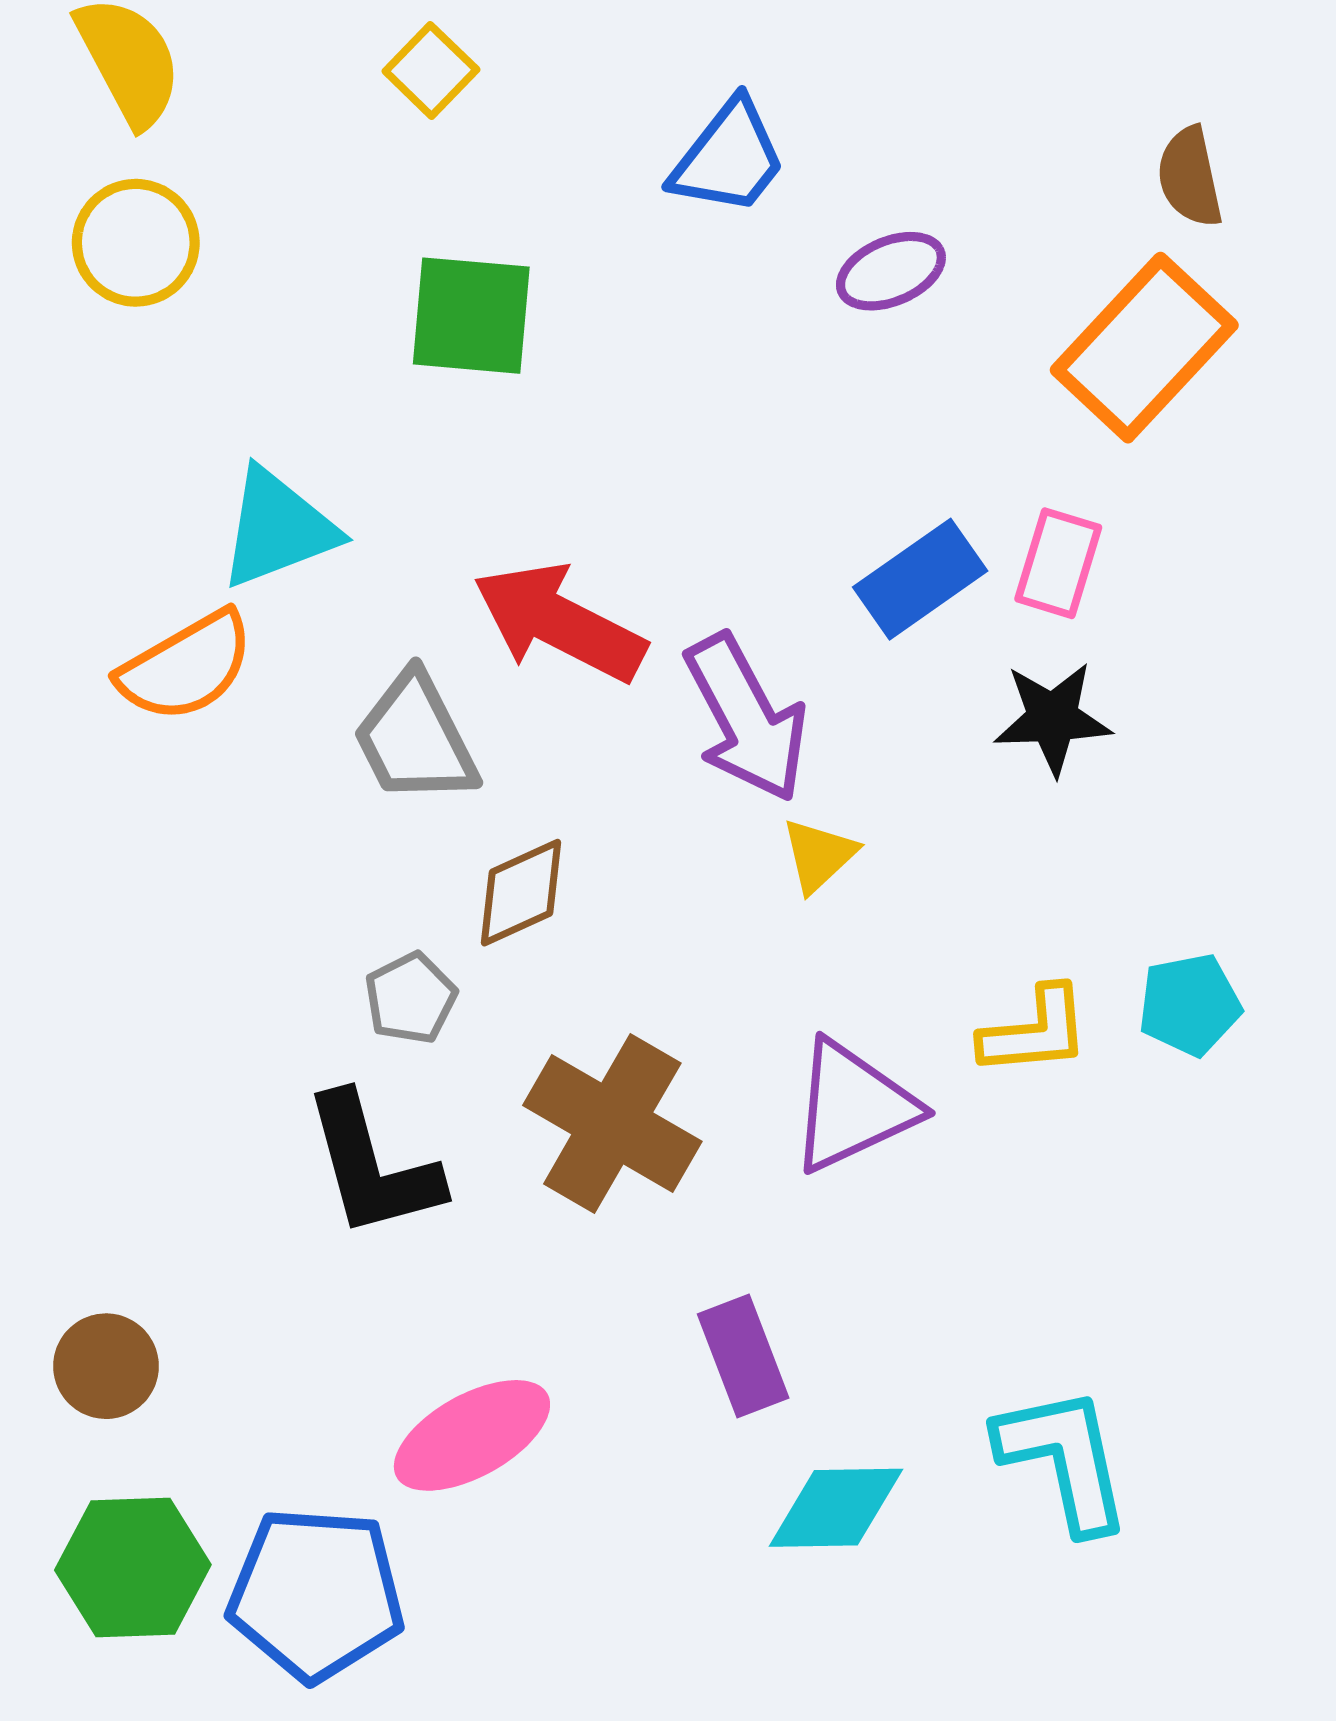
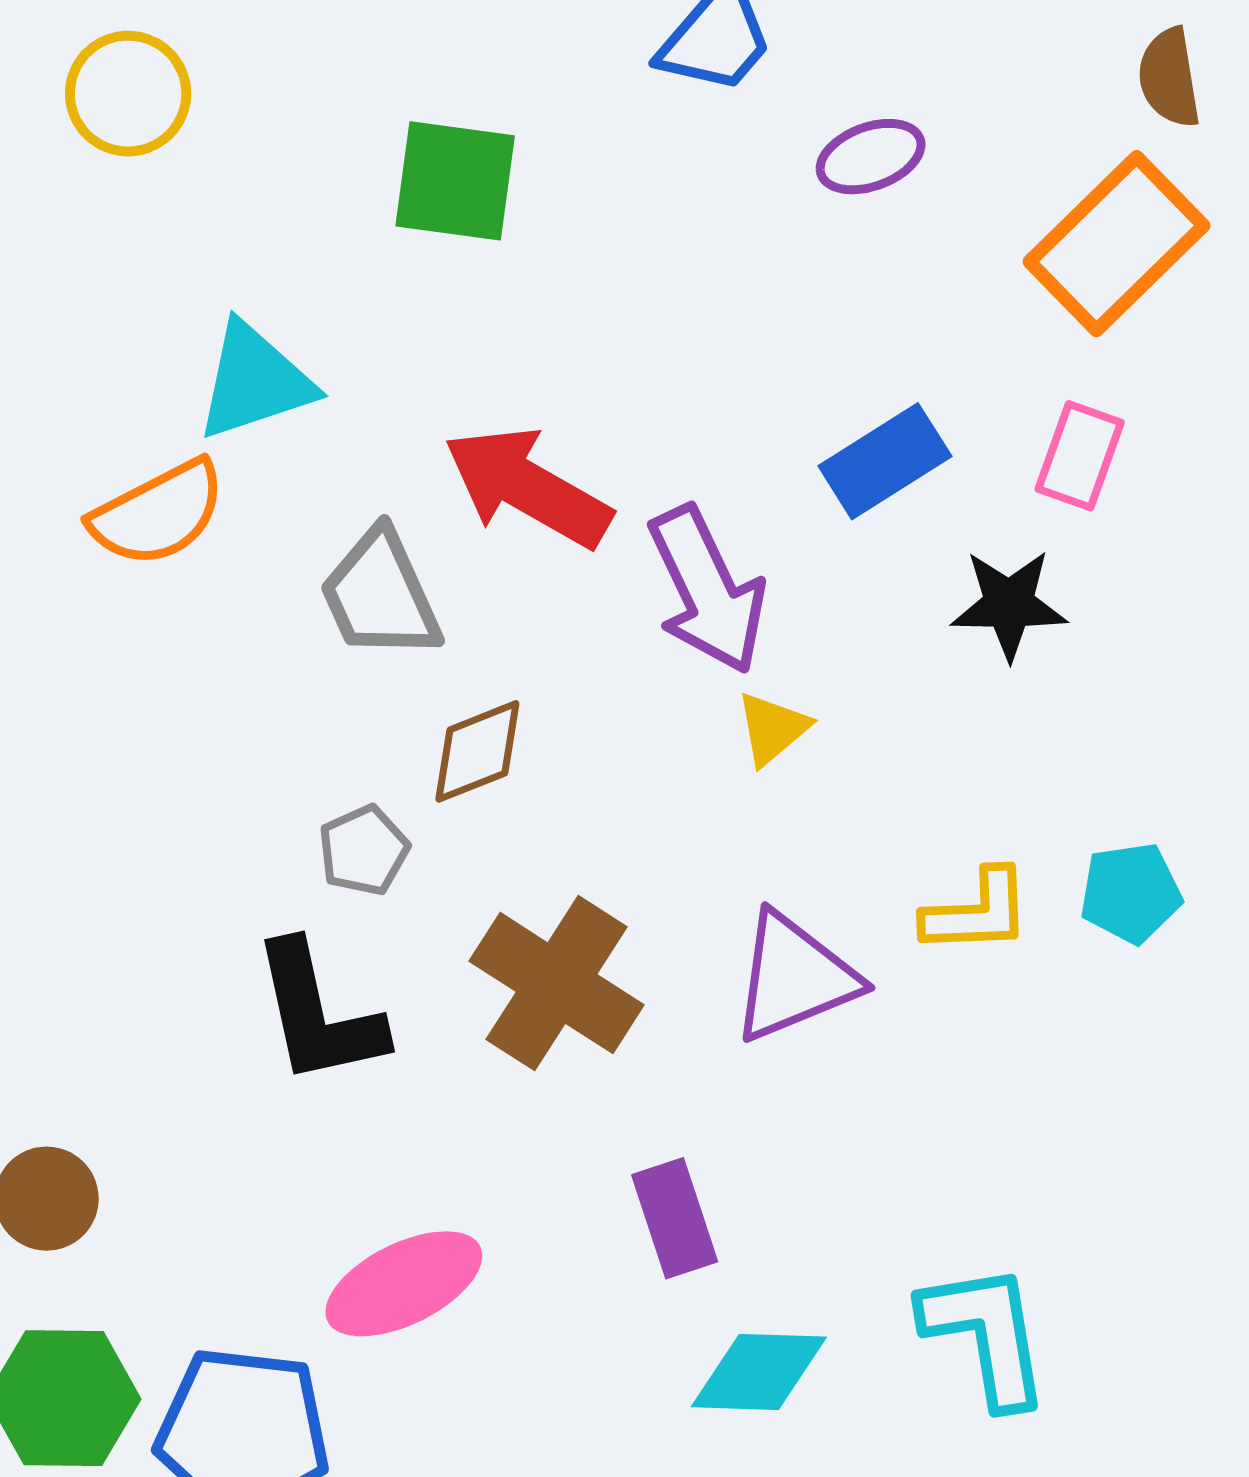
pink rectangle: (1058, 563) -> (1080, 456), moved

